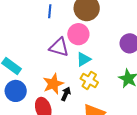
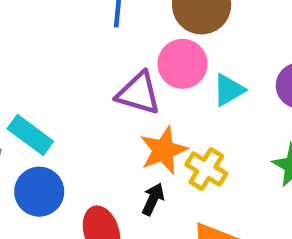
cyan triangle: (84, 59) -> (229, 90), moved
orange star: (53, 84) -> (163, 150), moved

